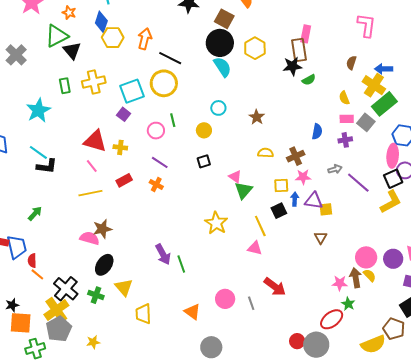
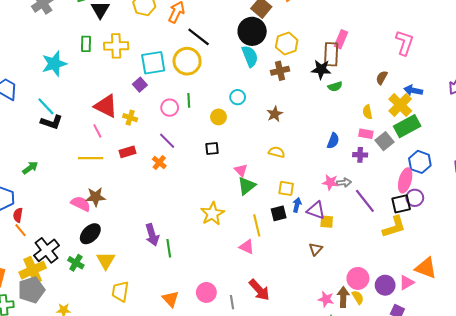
brown cross: (296, 156) -> (280, 71), moved
pink star: (303, 177) -> (330, 182), moved

